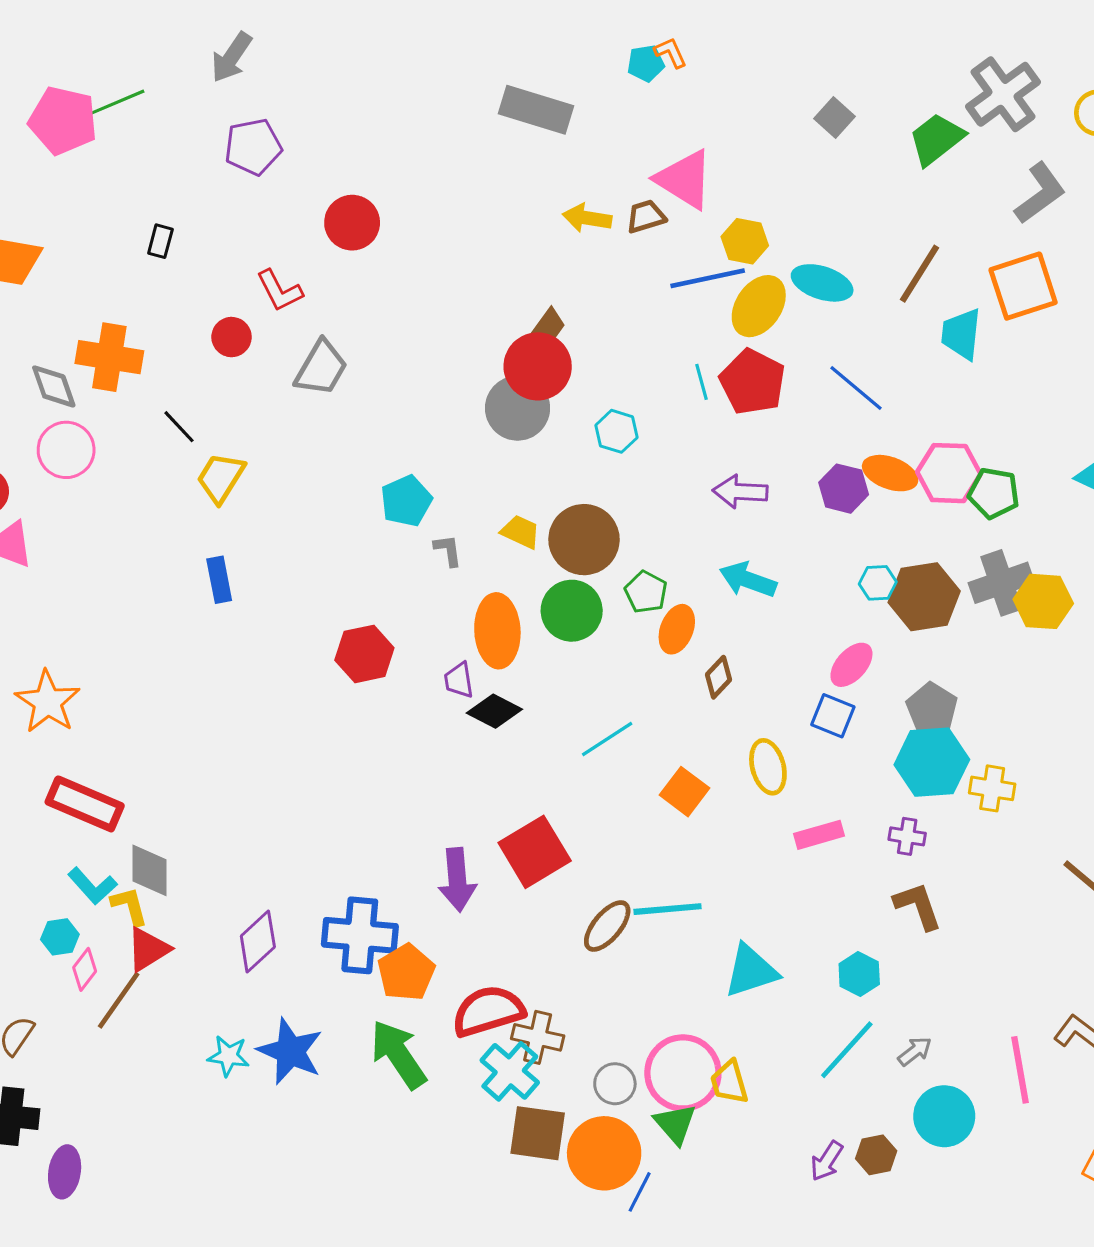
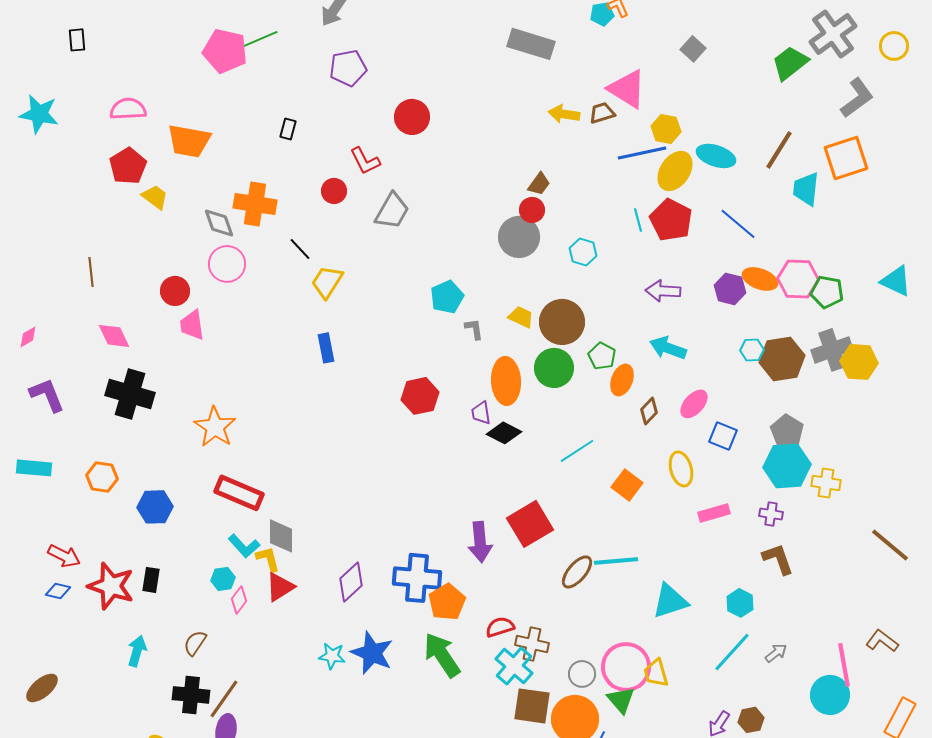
gray square: (834, 117) -> (693, 49), moved
red circle: (538, 366) -> (532, 210), size x0.6
pink ellipse: (851, 665) -> (694, 404), moved
brown line: (119, 1000) -> (224, 699), moved
red semicircle: (488, 1011) -> (500, 627), size x0.6
cyan circle: (944, 1116) -> (830, 695), moved

